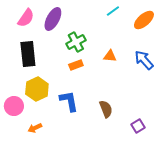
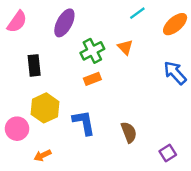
pink semicircle: (26, 18) -> (17, 22), moved
black rectangle: (28, 54) -> (34, 65), size x0.7
orange triangle: (110, 56) -> (125, 47), moved, turned 40

